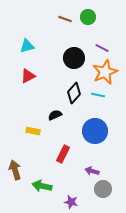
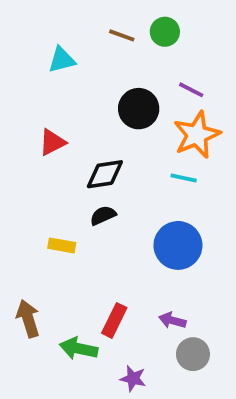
cyan triangle: (27, 46) -> (62, 60), moved
black diamond: (74, 93) -> (105, 174), moved, turned 40
red rectangle: (63, 154) -> (114, 320), moved

